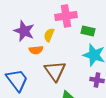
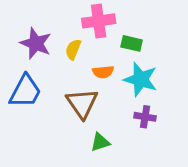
orange semicircle: (36, 50) -> (103, 72), moved
blue trapezoid: (17, 80) -> (25, 91), moved, turned 65

